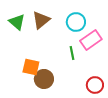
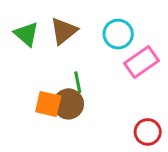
green line: (72, 53) -> (78, 82), moved
brown circle: (44, 79) -> (68, 104), moved

